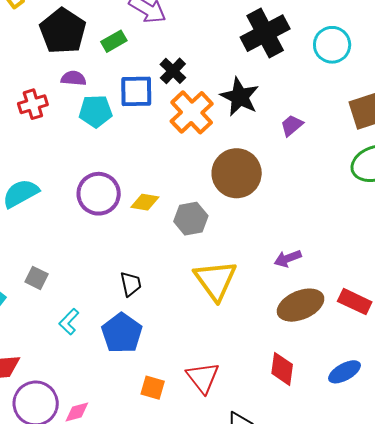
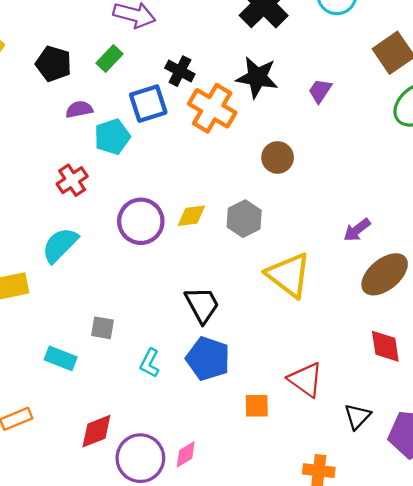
black pentagon: (63, 31) -> (54, 64), size x0.7
red cross: (33, 104) -> (72, 180), moved
brown circle: (237, 173) -> (278, 157), size x0.6
black trapezoid: (131, 284) -> (202, 305), size x1.4

